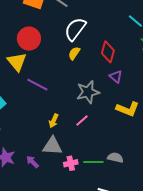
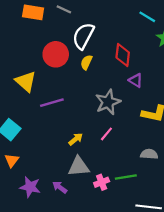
red circle: (29, 39) -> (56, 54), moved
purple line: (37, 85) -> (52, 103), turned -35
yellow arrow: (54, 121) -> (76, 139), turned -144
gray semicircle: (115, 158) -> (149, 154), moved

